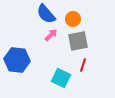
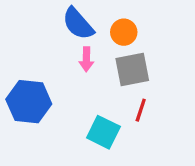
pink arrow: (51, 35) -> (86, 59), turned 136

